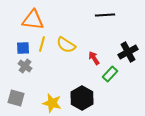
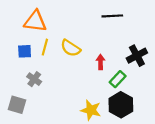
red arrow: (94, 58) -> (101, 62), turned 32
gray cross: (25, 66) -> (34, 79), moved
black hexagon: (82, 98) -> (121, 105), moved
yellow star: (52, 103) -> (91, 110), moved

